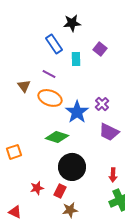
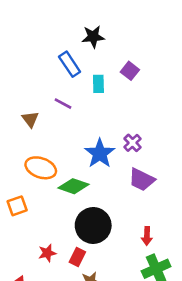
orange ellipse: (50, 98) -> (41, 168), moved

